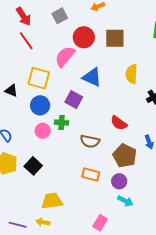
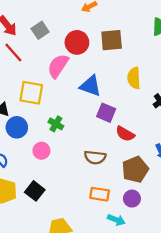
gray square: (60, 16) -> (40, 30), moved
purple square: (74, 100) -> (106, 113), moved
blue circle: (40, 105) -> (17, 127), moved
green cross: (62, 123) -> (56, 124), moved, turned 32
brown pentagon: (125, 156) -> (135, 170), turned 30
cyan arrow: (125, 201) -> (116, 220), moved

